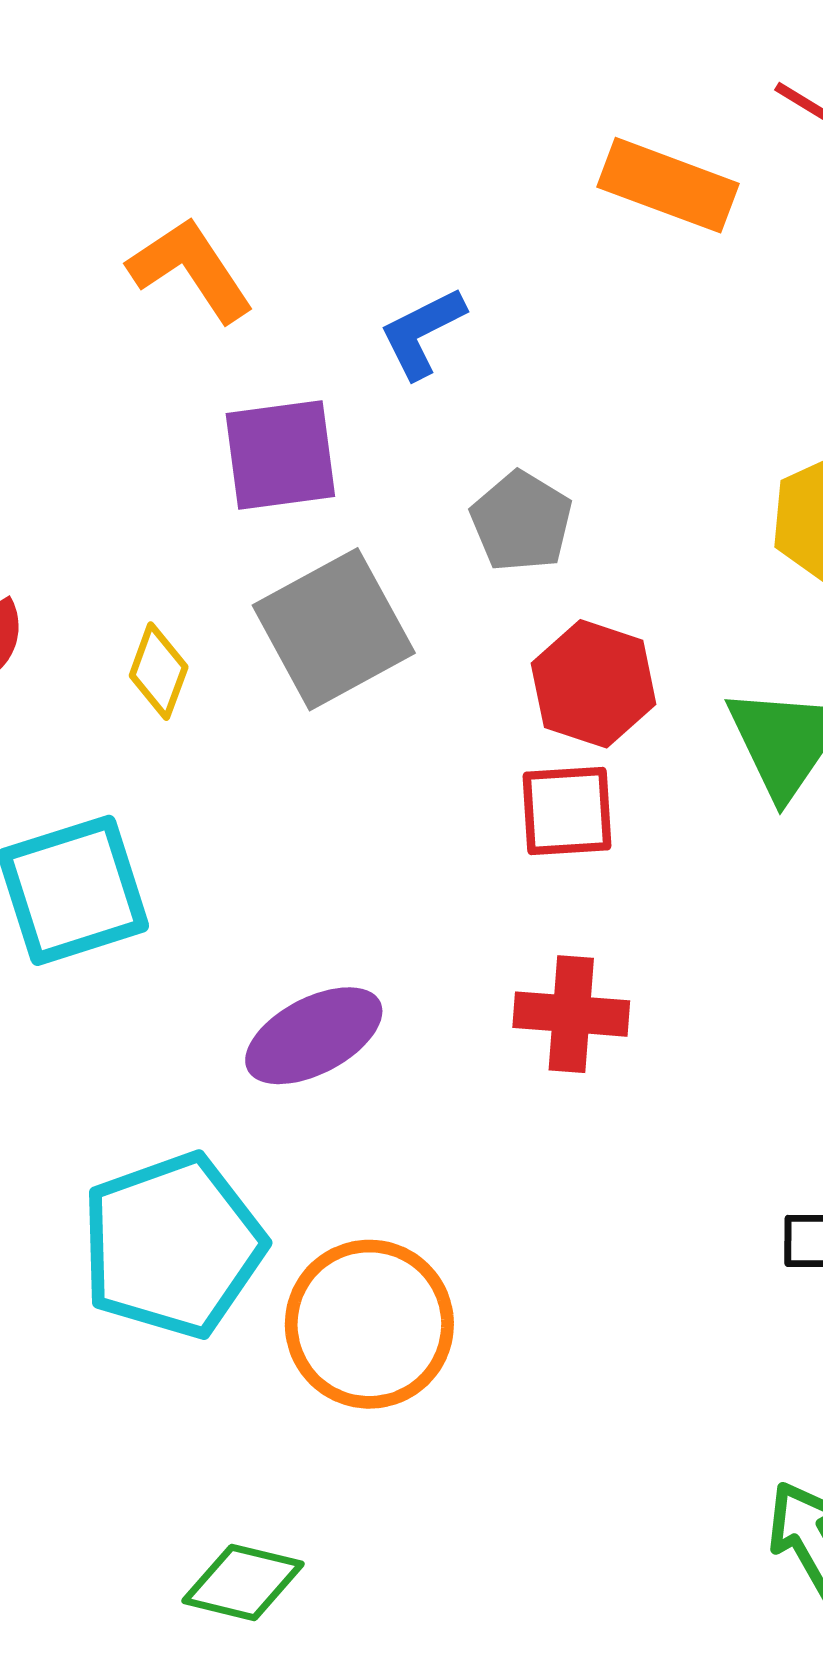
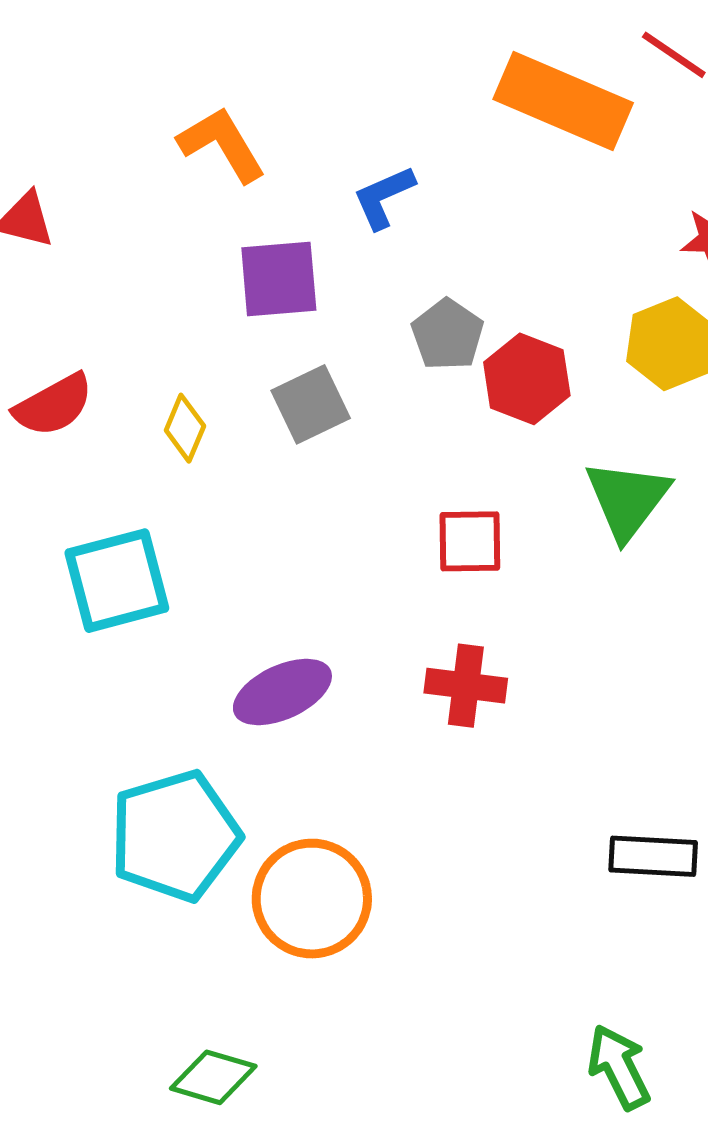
orange rectangle: (668, 185) -> (563, 101), size x1.4
gray square: (334, 629) -> (311, 404), size x0.7
red hexagon: (594, 684) -> (527, 379), moved

